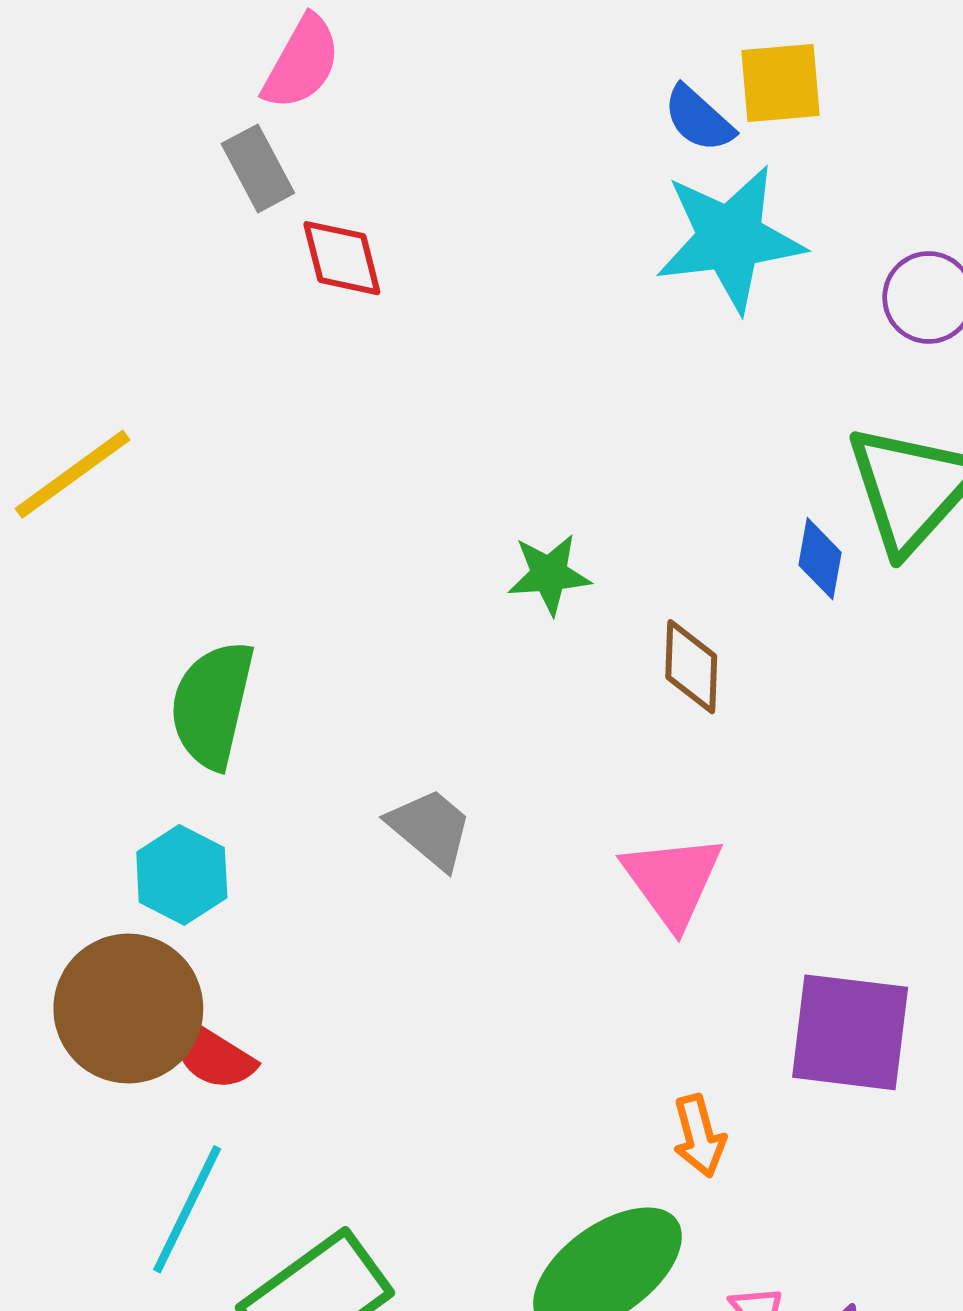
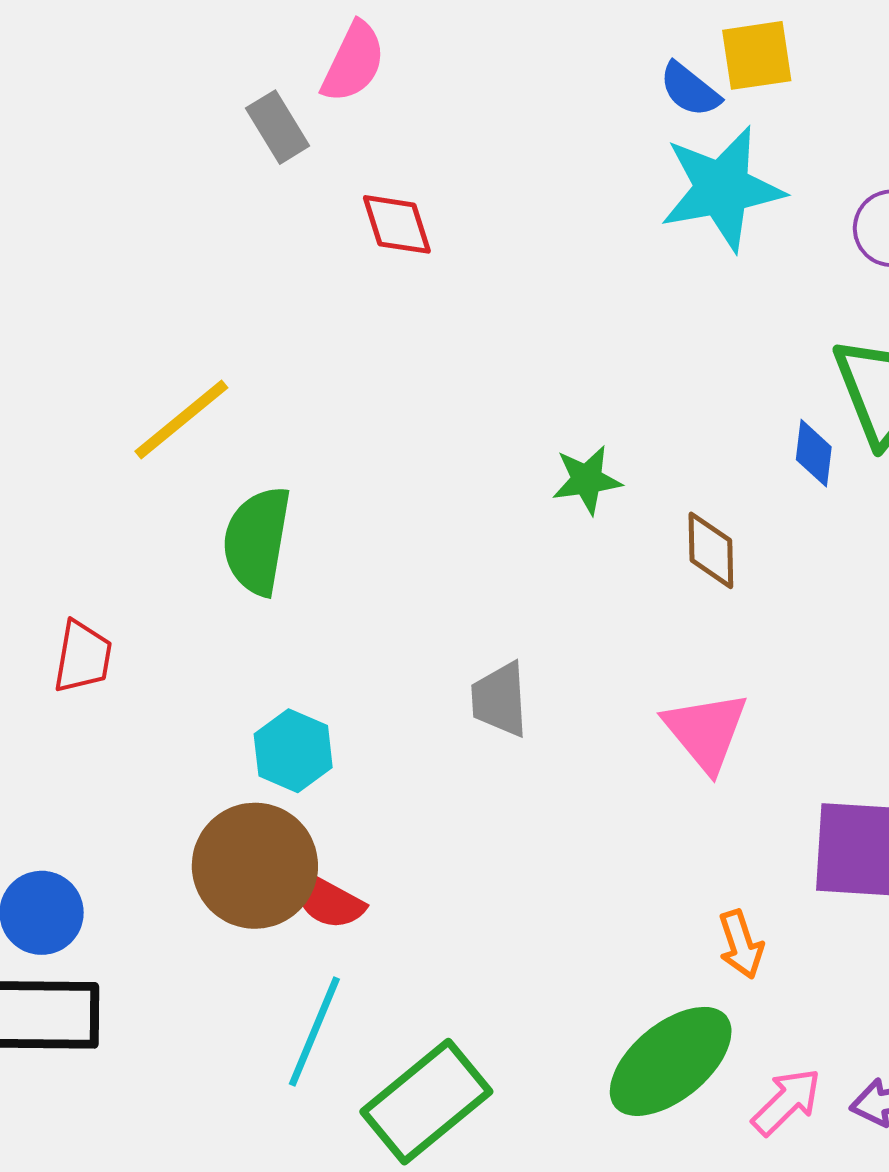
gray rectangle: (258, 168) -> (278, 127), moved
green semicircle: (212, 705) -> (257, 541), moved
gray trapezoid: (430, 829) -> (500, 699), turned -130

